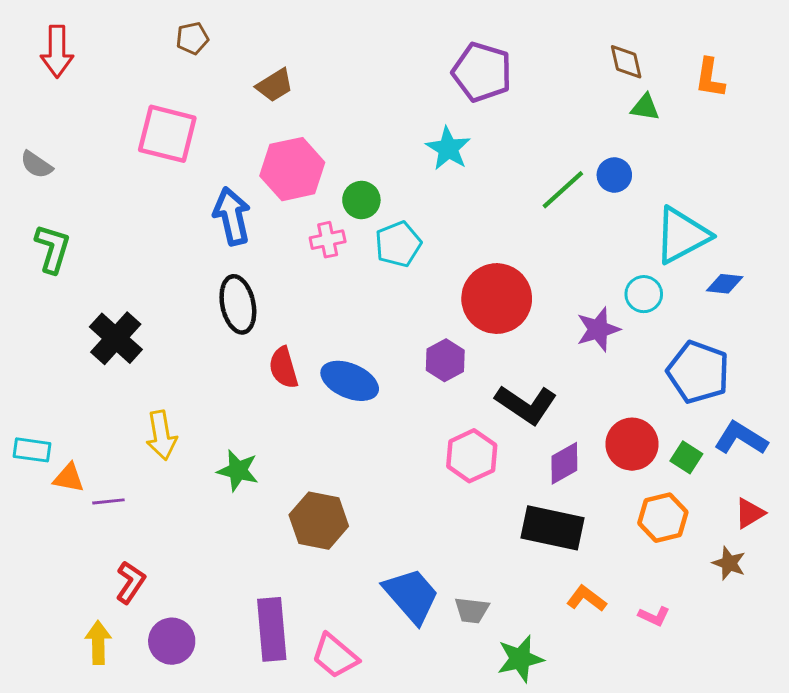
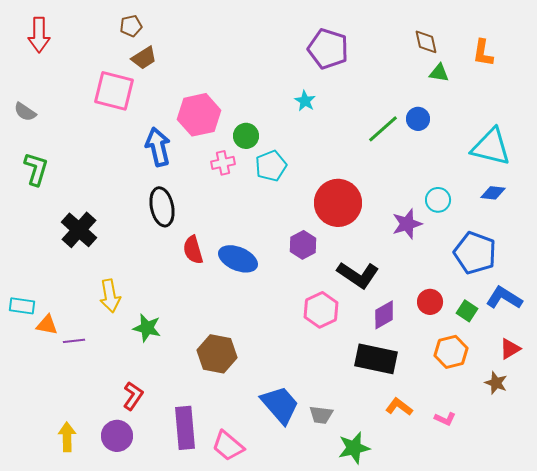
brown trapezoid: (275, 85) -> (144, 58), moved
cyan star: (448, 149) -> (305, 101), size x0.7
cyan triangle: (682, 235) -> (491, 147), moved, turned 42
red circle: (632, 444) -> (430, 302), size x0.7
green star: (238, 471) -> (147, 328), moved
red L-shape: (131, 582) -> (133, 396), moved

